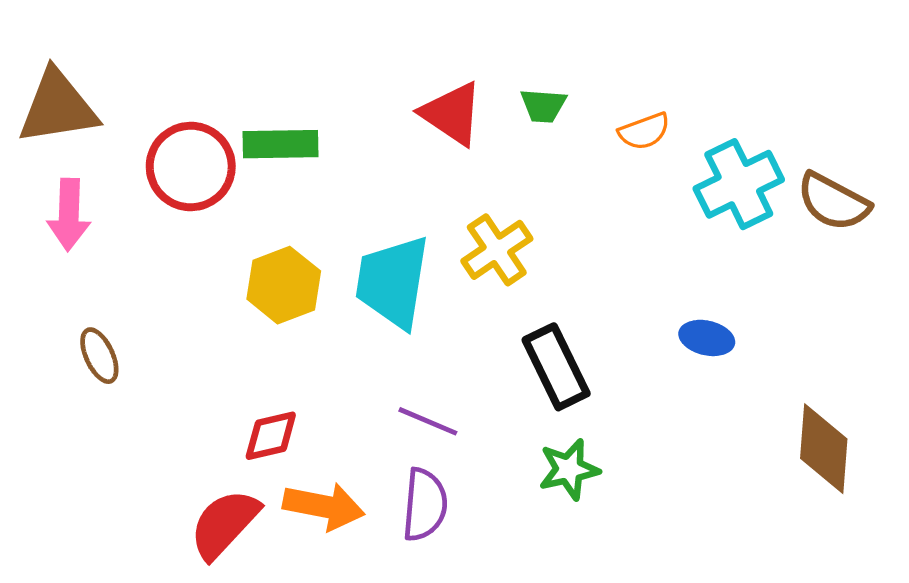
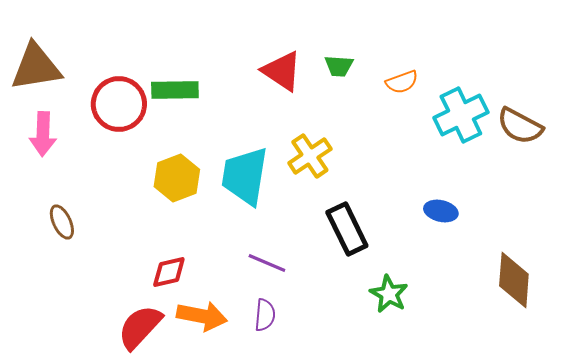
green star: (569, 469) -> (389, 294), moved, turned -30
purple semicircle: (425, 505) -> (265, 315), size x0.7

